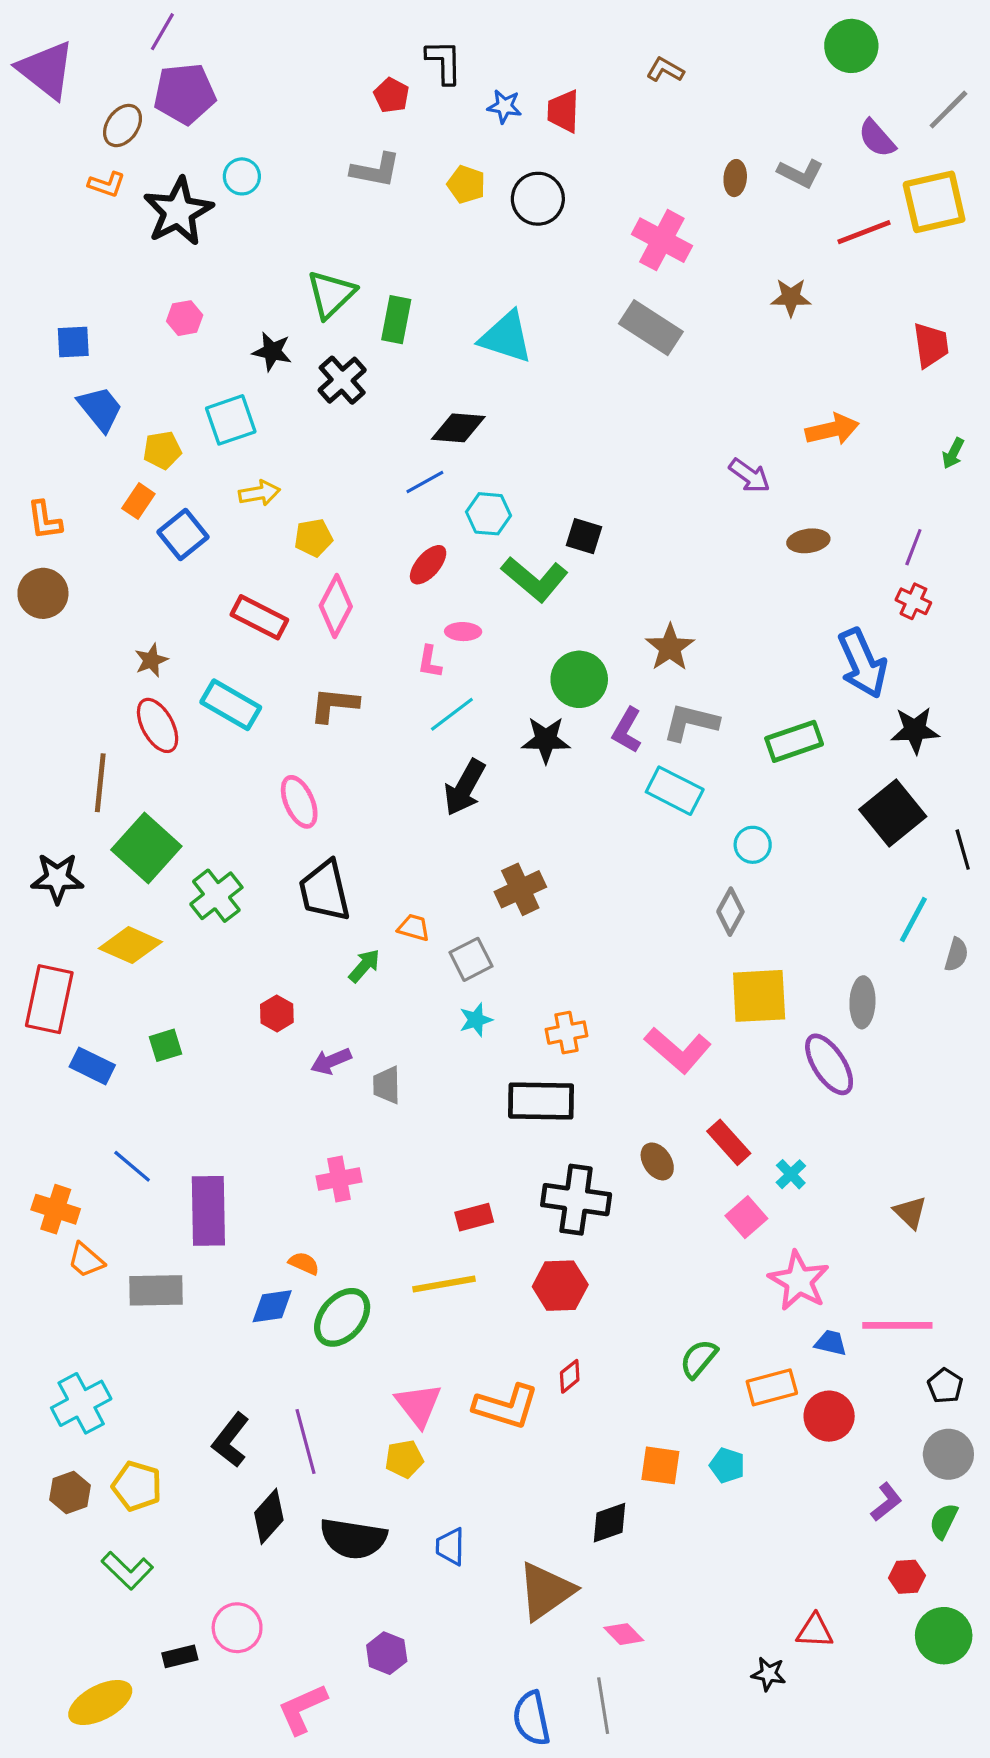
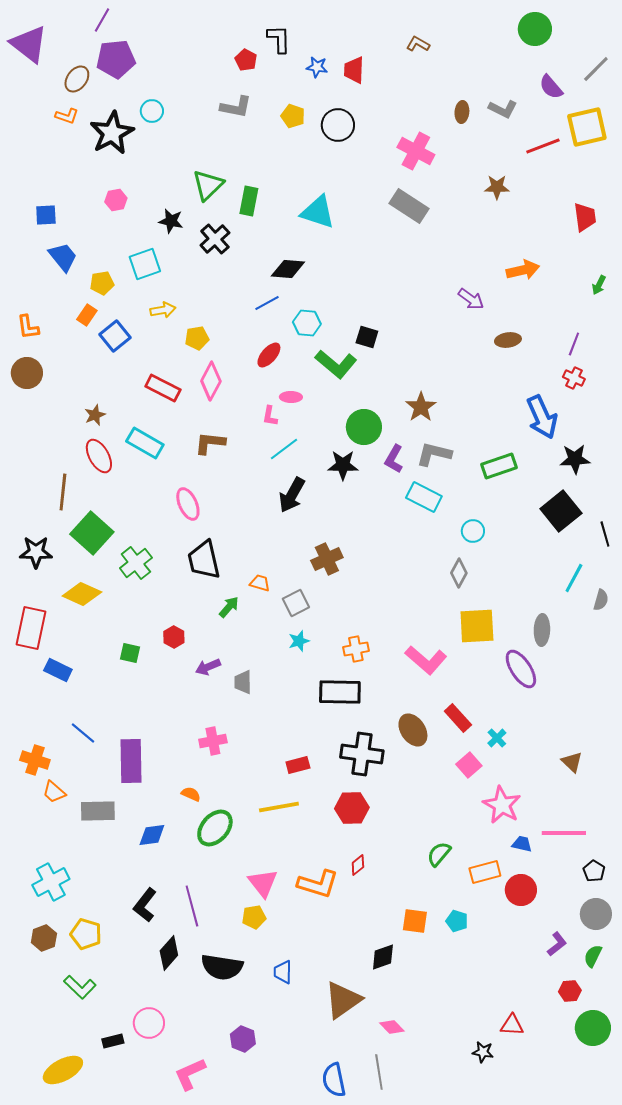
green square: (165, 1045) -> (130, 653), moved, turned 30
brown ellipse: (657, 1161) -> (413, 730), size x1.4
blue diamond: (272, 1306) -> (152, 835), moved

